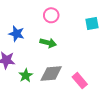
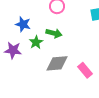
green star: (26, 75) -> (36, 42), moved

